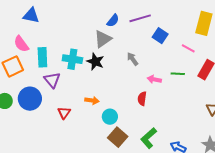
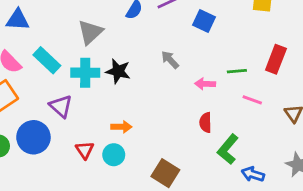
gray triangle: (103, 39) -> (90, 32), moved
pink line: (188, 48) -> (252, 100), moved
cyan rectangle: (42, 57) -> (47, 60), moved, turned -36
red semicircle: (142, 99) -> (205, 123), moved
cyan circle: (110, 117) -> (114, 155), moved
green L-shape: (149, 138) -> (228, 149), moved

